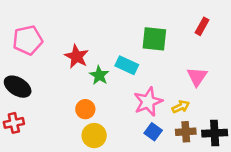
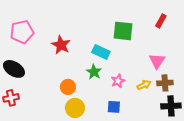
green star: (99, 75) -> (94, 72), moved
pink star: (148, 102) -> (118, 81), size x0.6
blue square: (153, 132) -> (114, 107), moved, turned -32
brown cross: (186, 132) -> (165, 83), moved

